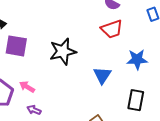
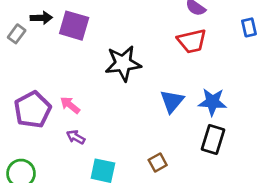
purple square: (16, 46) -> (74, 26), moved
blue star: (137, 59) -> (212, 102), moved

